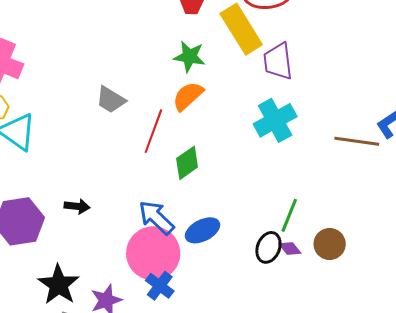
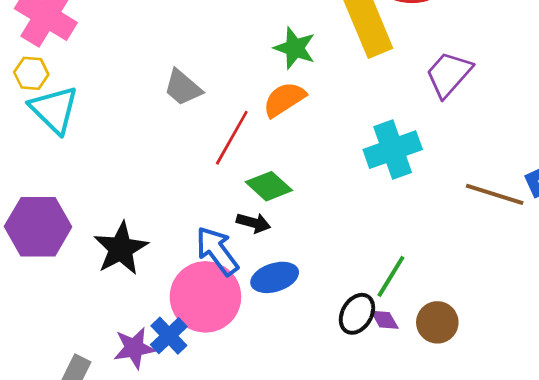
purple trapezoid: (278, 61) -> (449, 74), moved, turned 39
green diamond: (187, 163) -> (269, 186), turned 68
black arrow: (77, 206) -> (253, 223), moved
black star: (59, 285) -> (121, 249), moved
blue cross: (160, 286) -> (169, 336), moved

